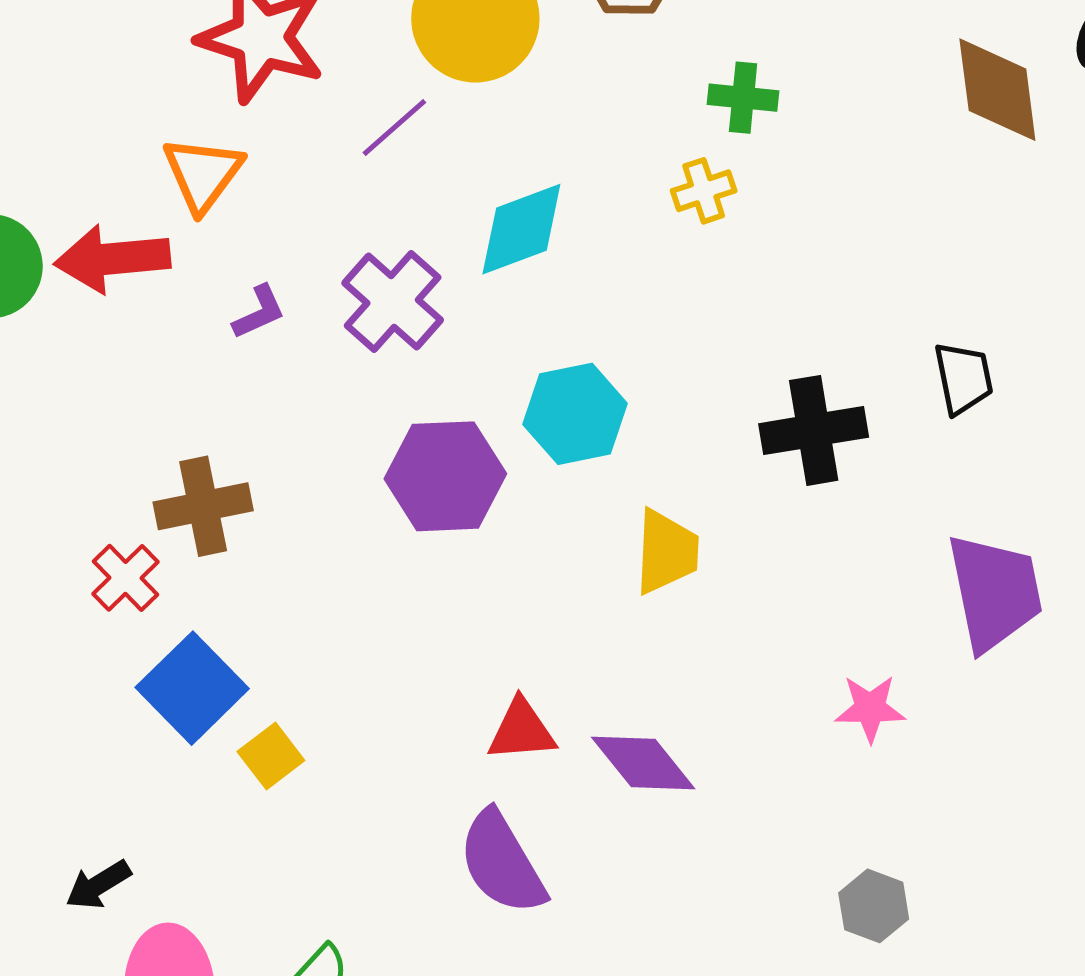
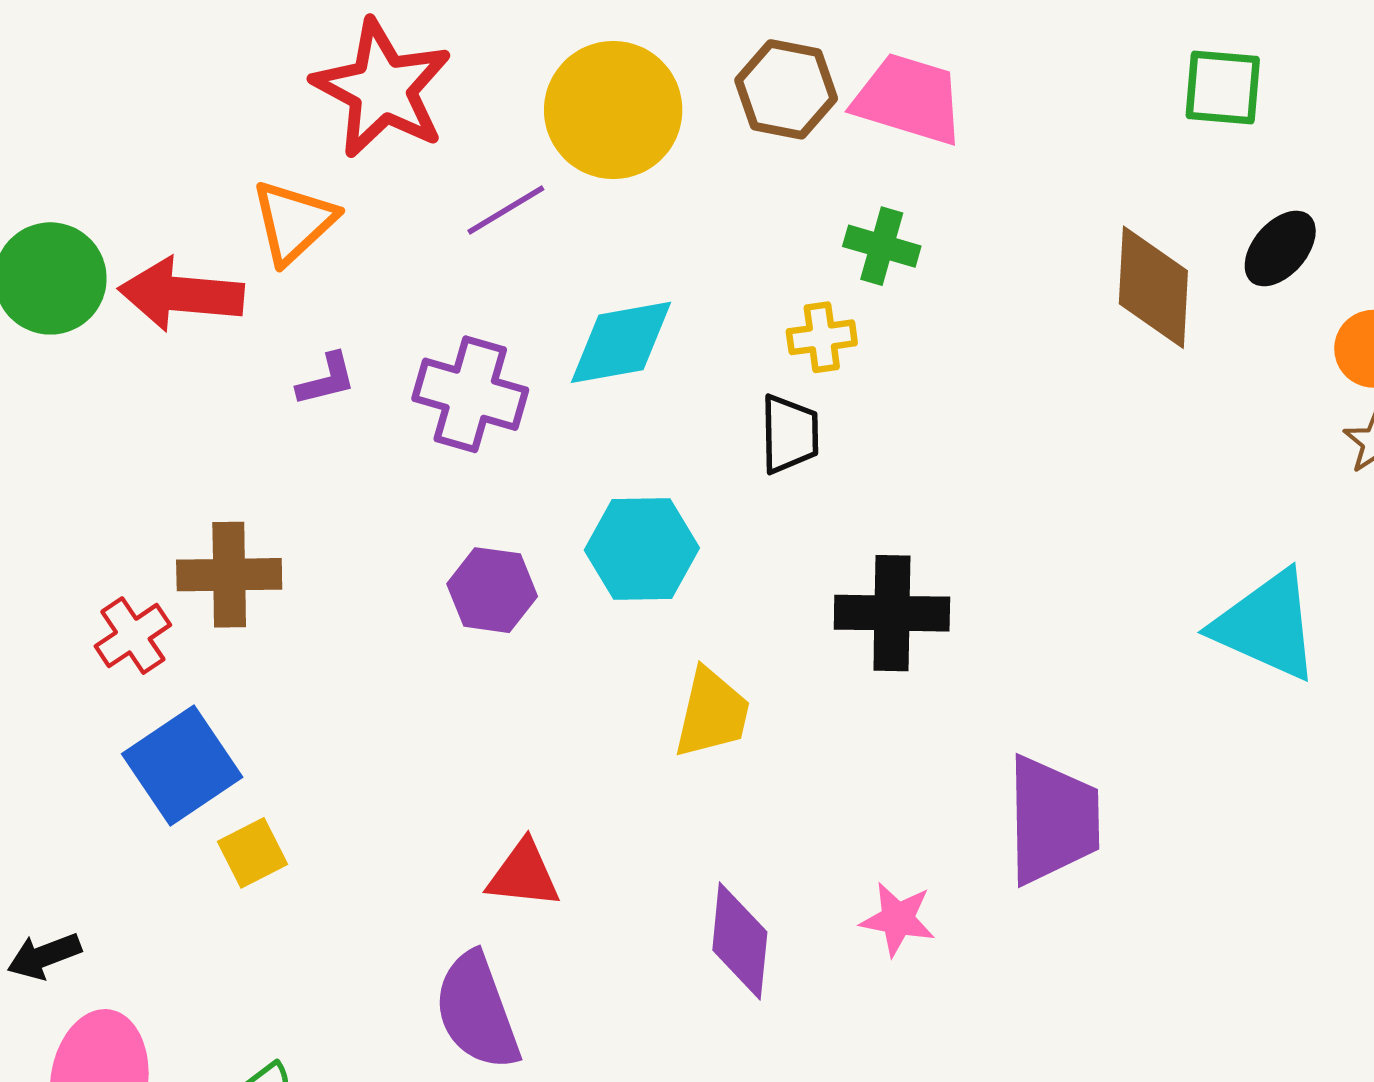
purple cross: (393, 302) -> (470, 394), turned -36
black trapezoid: (963, 378) -> (790, 434), moved
purple hexagon: (445, 476) -> (492, 590), size x0.7
purple diamond: (643, 763) -> (740, 941), moved, turned 34

